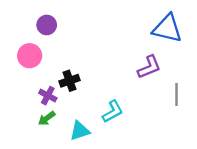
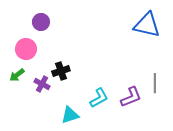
purple L-shape: (149, 67) -> (131, 97), moved
green arrow: (47, 118) -> (17, 75), moved

